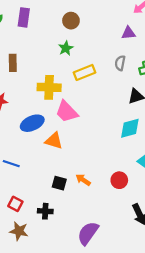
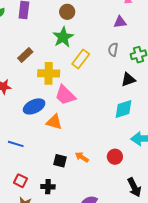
green star: (66, 48) -> (63, 37), size x1.5
brown rectangle: (13, 63) -> (25, 55), moved, turned 49
yellow rectangle: (84, 72) -> (81, 59), turned -30

